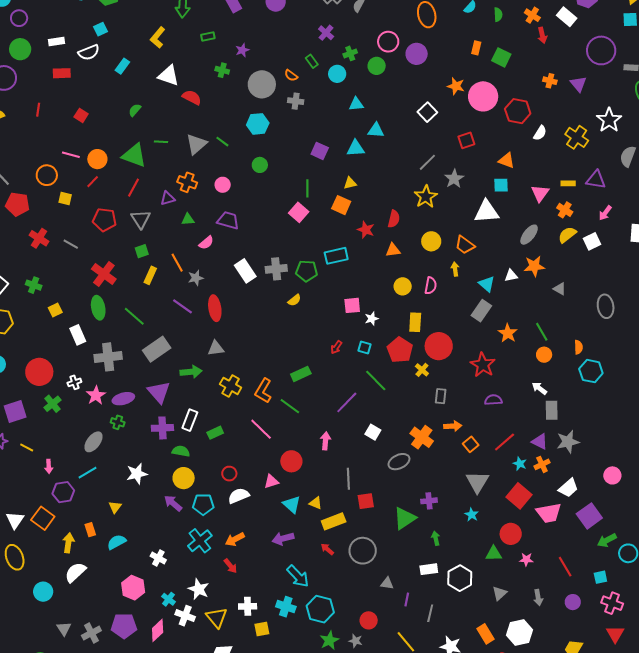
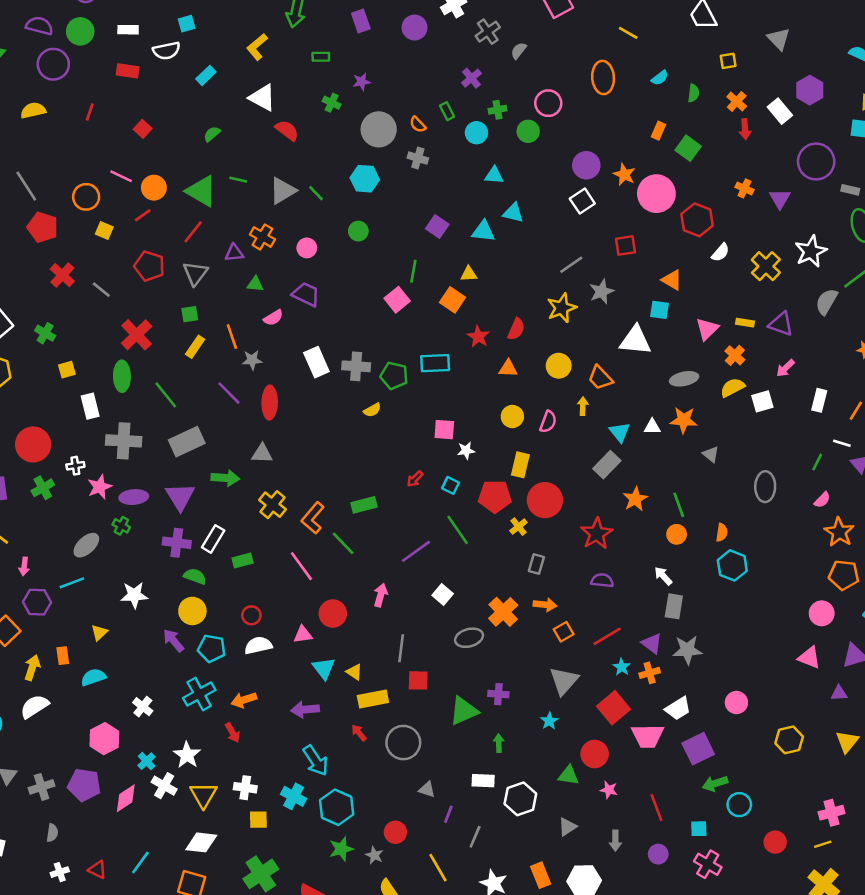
purple circle: (417, 54) -> (586, 165), moved
gray ellipse: (529, 235) -> (684, 379), turned 30
red pentagon: (400, 350) -> (495, 496), turned 30

